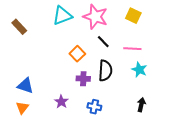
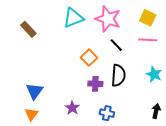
pink line: (132, 49) -> (148, 40), moved
blue triangle: (25, 86) -> (35, 91), turned 48

